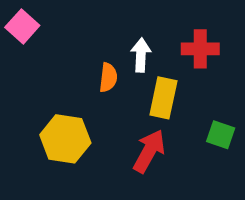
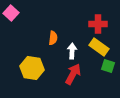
white arrow: (141, 55) -> (72, 51), moved
yellow rectangle: (163, 98) -> (99, 47), moved, turned -66

